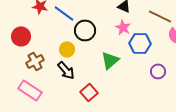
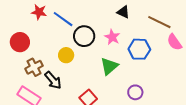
pink star: (123, 27) -> (112, 37), moved
black arrow: (66, 70) -> (53, 80), moved
purple circle: (158, 71) -> (135, 92), moved

